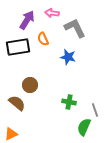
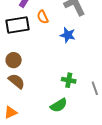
brown circle: (30, 85) -> (14, 60), moved
green semicircle: (84, 127) -> (59, 105), moved, turned -144

